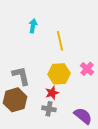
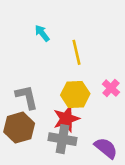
cyan arrow: (33, 26) -> (42, 33), turned -48
red star: (52, 93) -> (66, 119), size x1.5
gray cross: (49, 109) -> (62, 139), size x1.5

